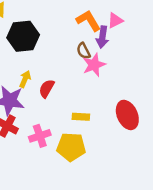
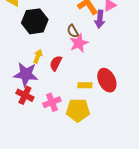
brown semicircle: (83, 51) -> (73, 31), moved
pink star: (94, 65) -> (79, 43), moved
red ellipse: (127, 115) -> (107, 80), moved

